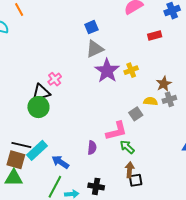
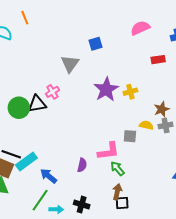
gray triangle: (95, 49) -> (70, 64), moved, turned -36
green circle: (38, 107) -> (19, 108), moved
gray square: (136, 114) -> (130, 136), turned 32

